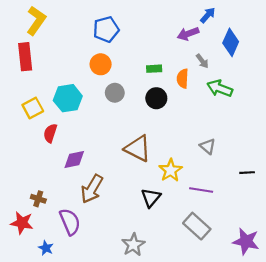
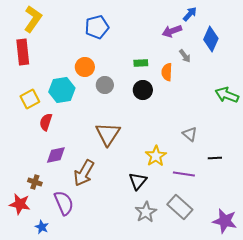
orange circle: (101, 64) -> (85, 67), moved
green arrow: (220, 88) -> (227, 95), moved
brown triangle: (138, 148) -> (108, 134), moved, turned 36
purple diamond: (74, 159) -> (56, 155), moved
black line: (247, 173) -> (215, 158), moved
gray star: (133, 245) -> (146, 212), moved

